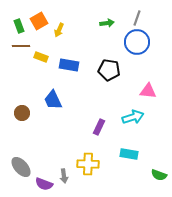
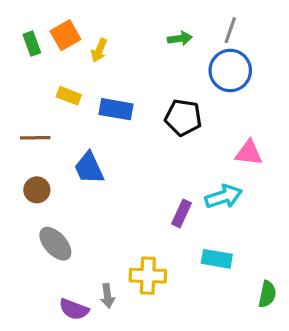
brown line: (21, 46) -> (35, 138), moved
purple rectangle: (99, 127) -> (181, 213), moved
gray ellipse: (21, 167) -> (55, 244), moved
green semicircle: (159, 175) -> (267, 294), turned -98

